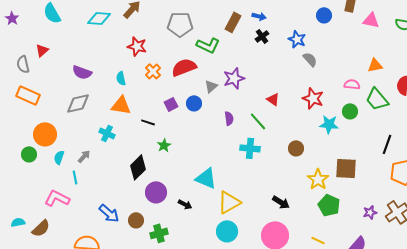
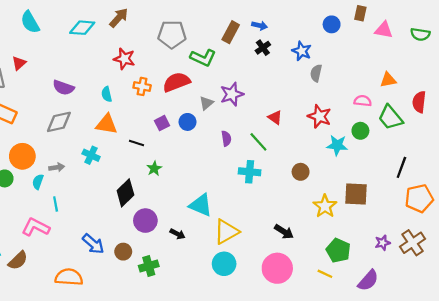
gray semicircle: (310, 59) -> (316, 73), turned -126
orange cross: (153, 71) -> (142, 86), turned -35
gray arrow: (84, 156) -> (57, 167), moved, turned 40
green pentagon: (329, 205) -> (338, 250), moved

